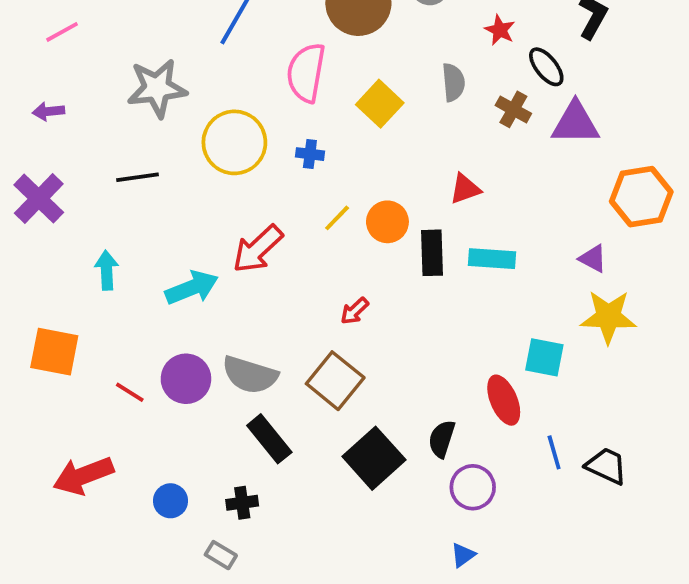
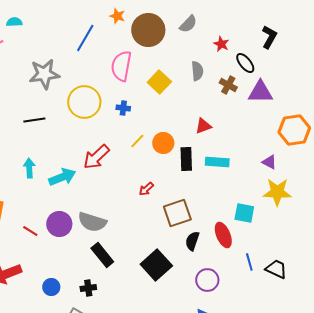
cyan arrow: (107, 270) -> (29, 168), moved
brown square: (335, 381) -> (177, 213), moved, turned 32
black semicircle: (442, 439) -> (192, 241), moved

